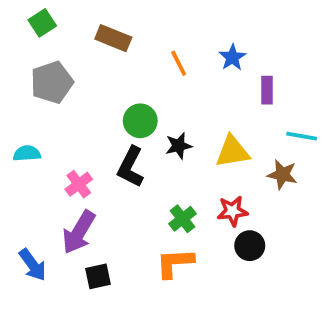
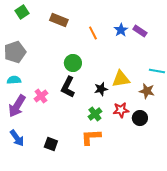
gray pentagon: (52, 82) -> (15, 52), moved
purple rectangle: (267, 90) -> (140, 31), moved, turned -56
black star: (179, 146) -> (101, 89), moved
purple arrow: (79, 232) -> (17, 106), moved
black circle: (250, 246) -> (140, 118), moved
black square: (98, 276) -> (51, 144), turned 32

